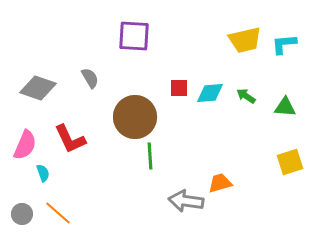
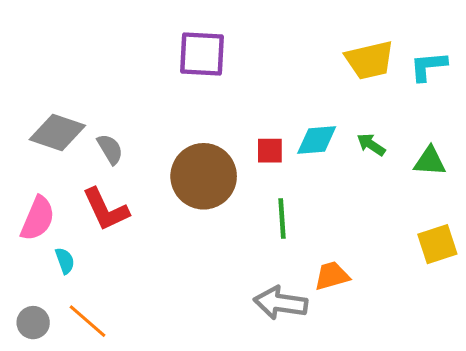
gray semicircle: (90, 78) -> (110, 149), moved
red square: (179, 88) -> (270, 151), moved
green line: (150, 156) -> (282, 218), moved

